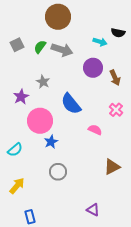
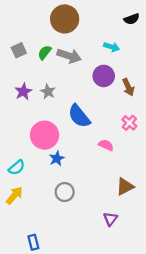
black semicircle: (118, 33) -> (132, 19), moved, turned -32
purple star: (21, 97) -> (23, 92), moved
yellow arrow: (17, 186) -> (14, 195), moved
purple triangle: (93, 210) -> (110, 219), moved, turned 40

